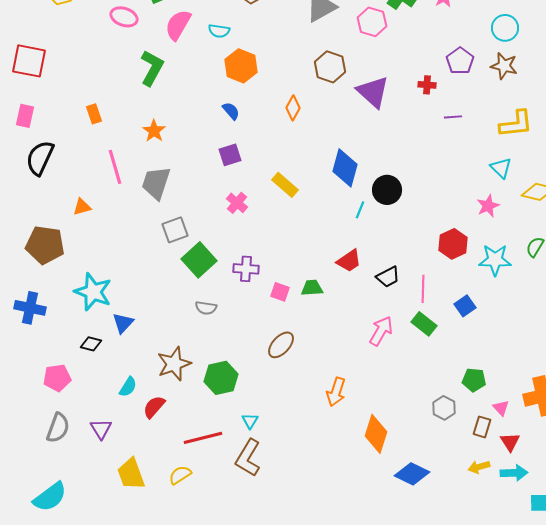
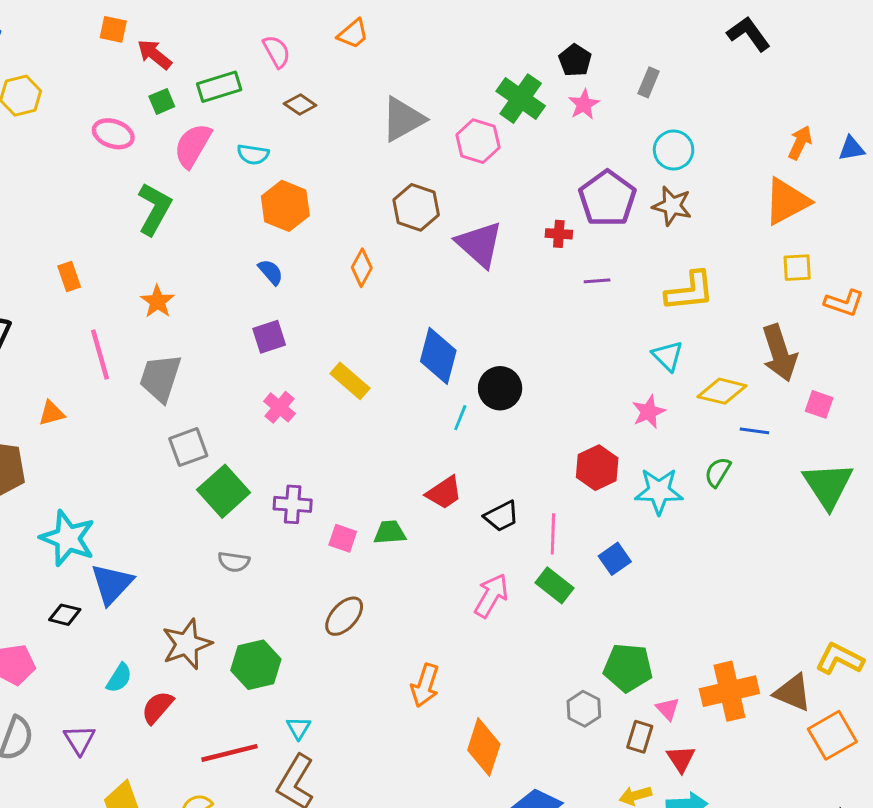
purple pentagon: (460, 61) -> (607, 199), size x1.4
blue triangle: (123, 323) -> (112, 584), size x1.4
green pentagon: (474, 380) -> (628, 668), size x1.4

